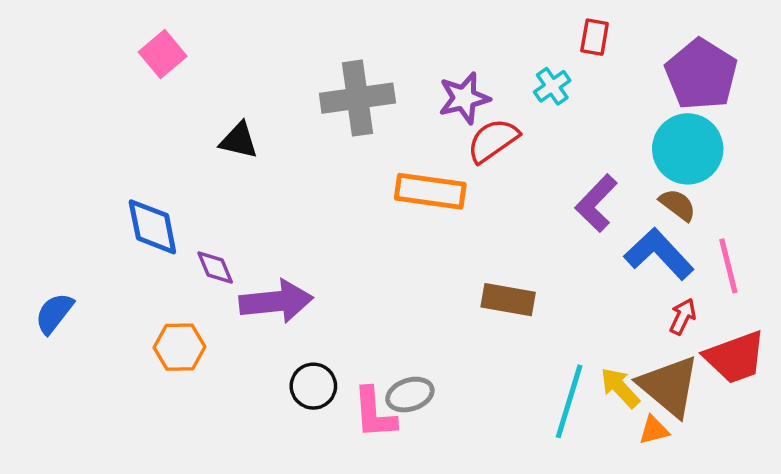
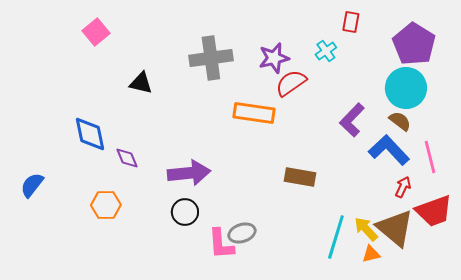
purple arrow: (276, 301) -> (189, 173), moved
black circle: (313, 386) -> (185, 212), moved
orange triangle: (654, 430) -> (371, 254), moved

